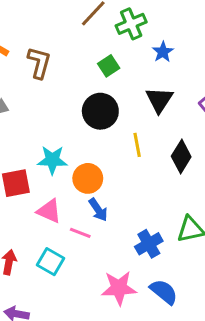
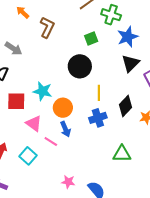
green cross: (131, 24) -> (111, 15), turned 30
blue star: (163, 52) -> (128, 37), size x1.5
black triangle: (159, 100) -> (131, 63), moved
blue cross: (149, 244) -> (98, 118), moved
pink star: (119, 288) -> (68, 182), size x0.6

